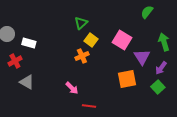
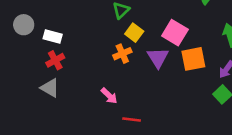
purple triangle: (142, 57) -> (158, 58), moved
red cross: (15, 61) -> (55, 60), moved
orange square: (127, 79) -> (193, 59), moved

